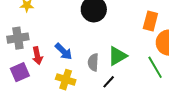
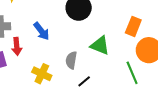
blue arrow: (64, 51) -> (41, 31), moved
green triangle: (117, 56) -> (100, 45), moved, turned 45

